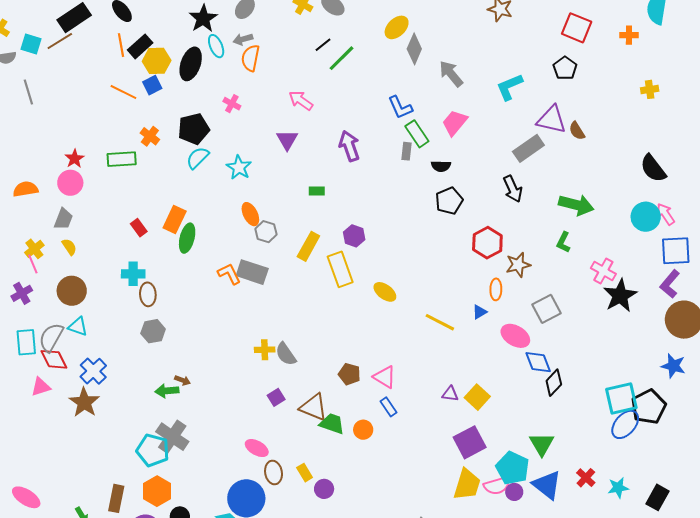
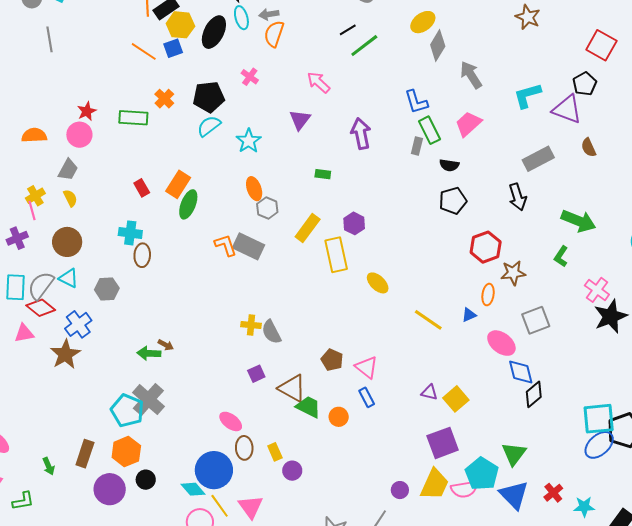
purple triangle: (552, 120) -> (567, 109), moved
gray hexagon: (153, 331) -> (107, 289), moved
red diamond: (54, 359) -> (41, 308), turned -32
purple circle: (514, 492) -> (400, 490), moved

